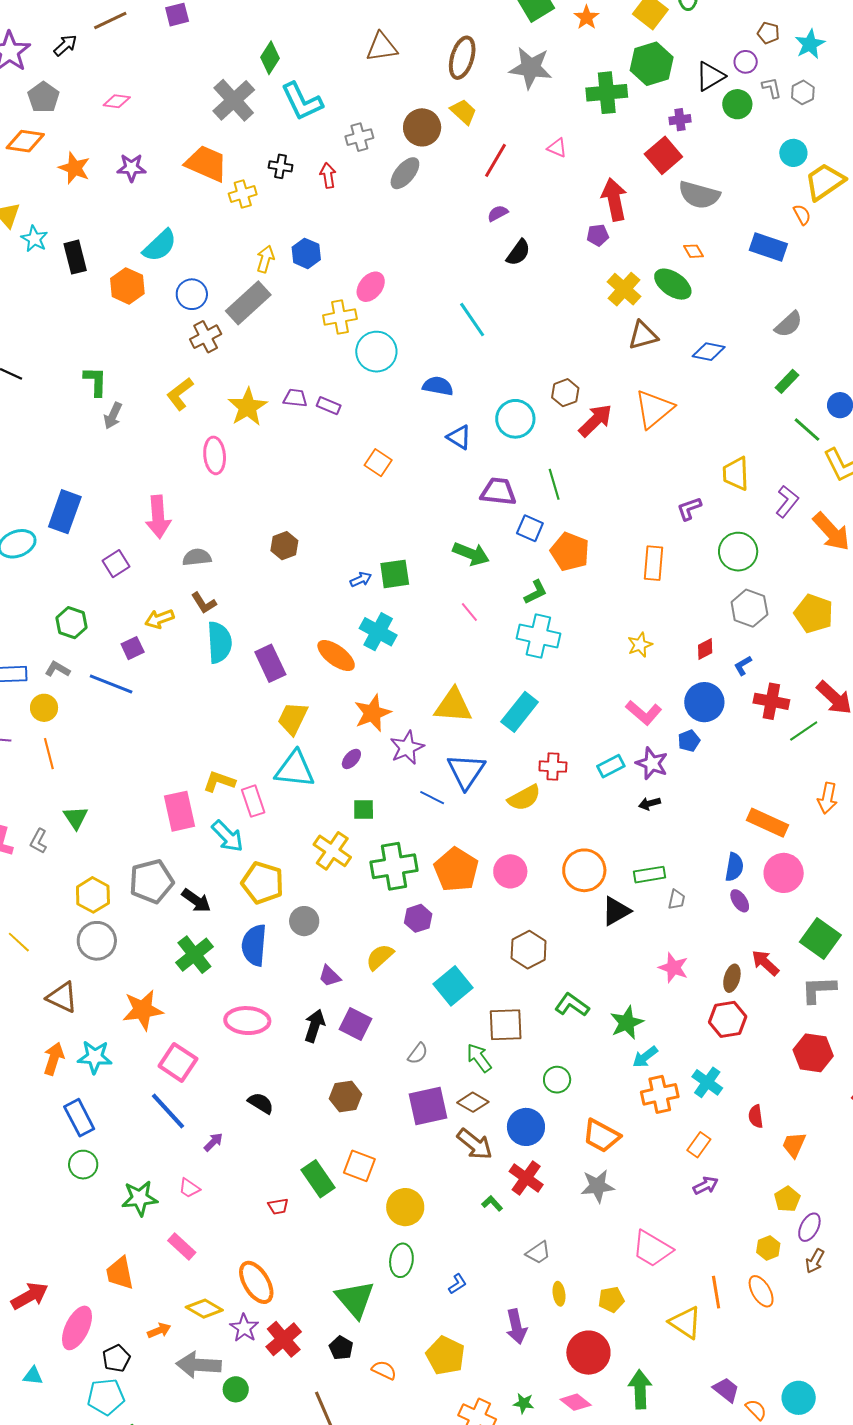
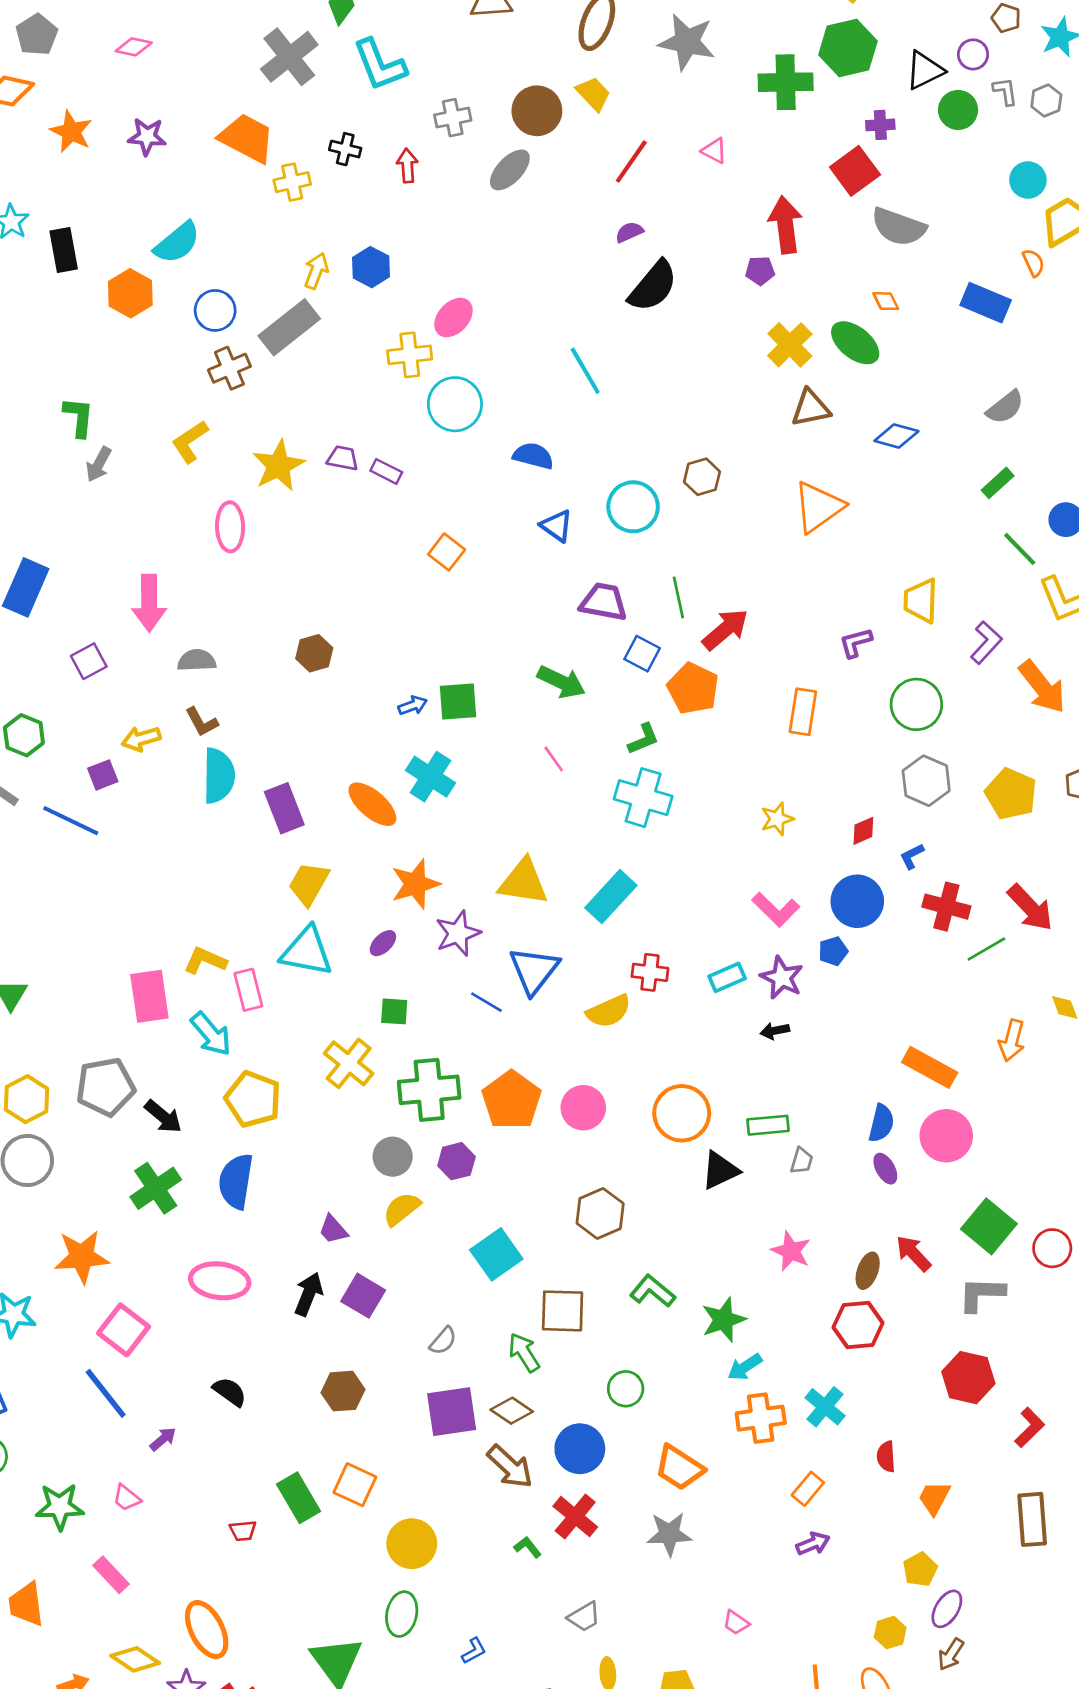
black semicircle: (518, 253) -> (653, 286), size x1.5
red arrow: (595, 420) -> (725, 629), moved
gray circle: (304, 921) -> (393, 1157), moved
pink trapezoid: (652, 1249) -> (736, 1623), size x0.5

